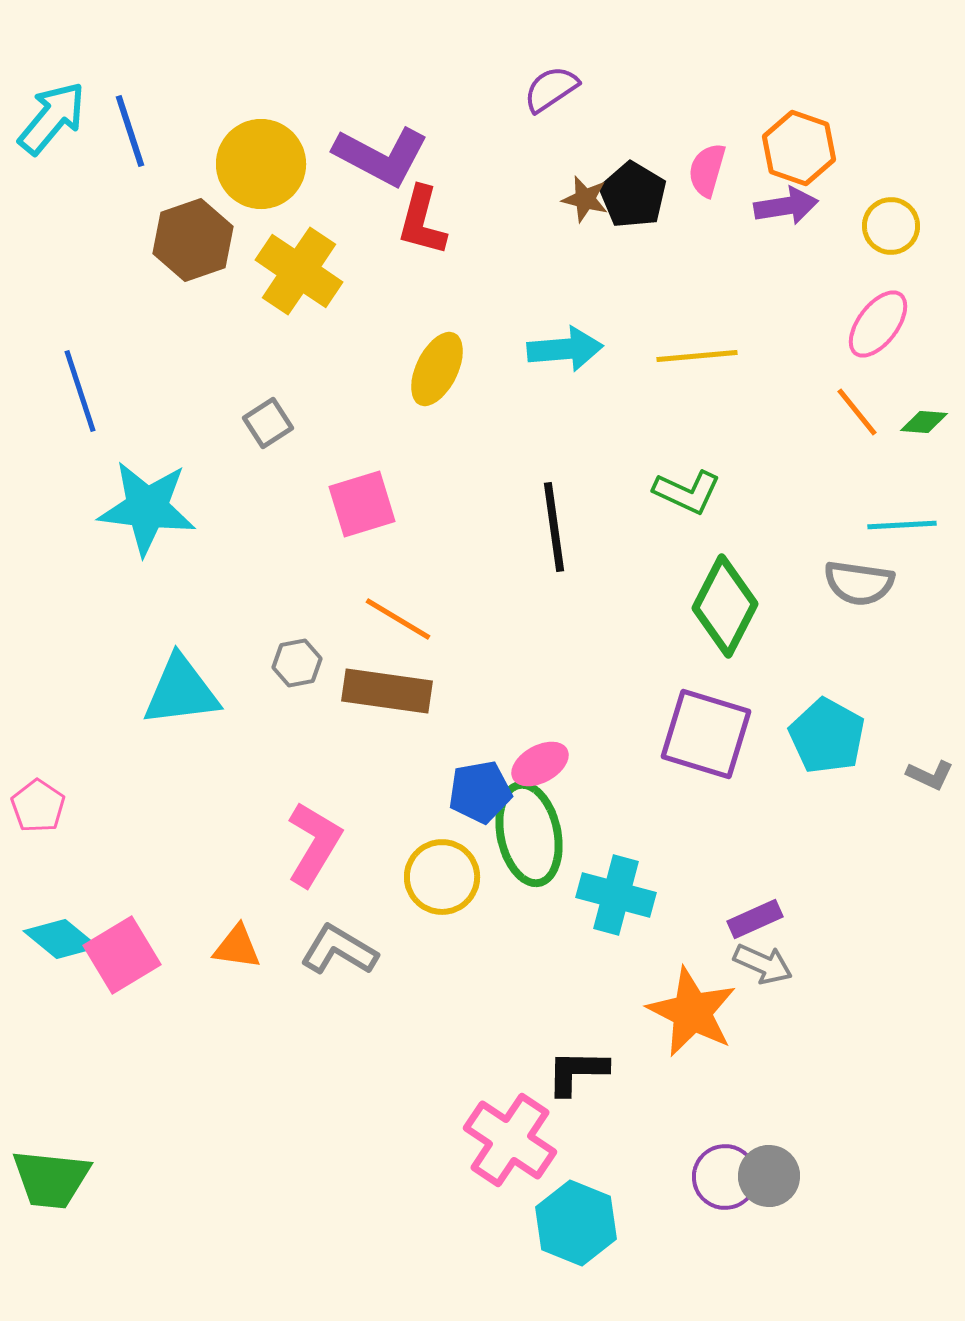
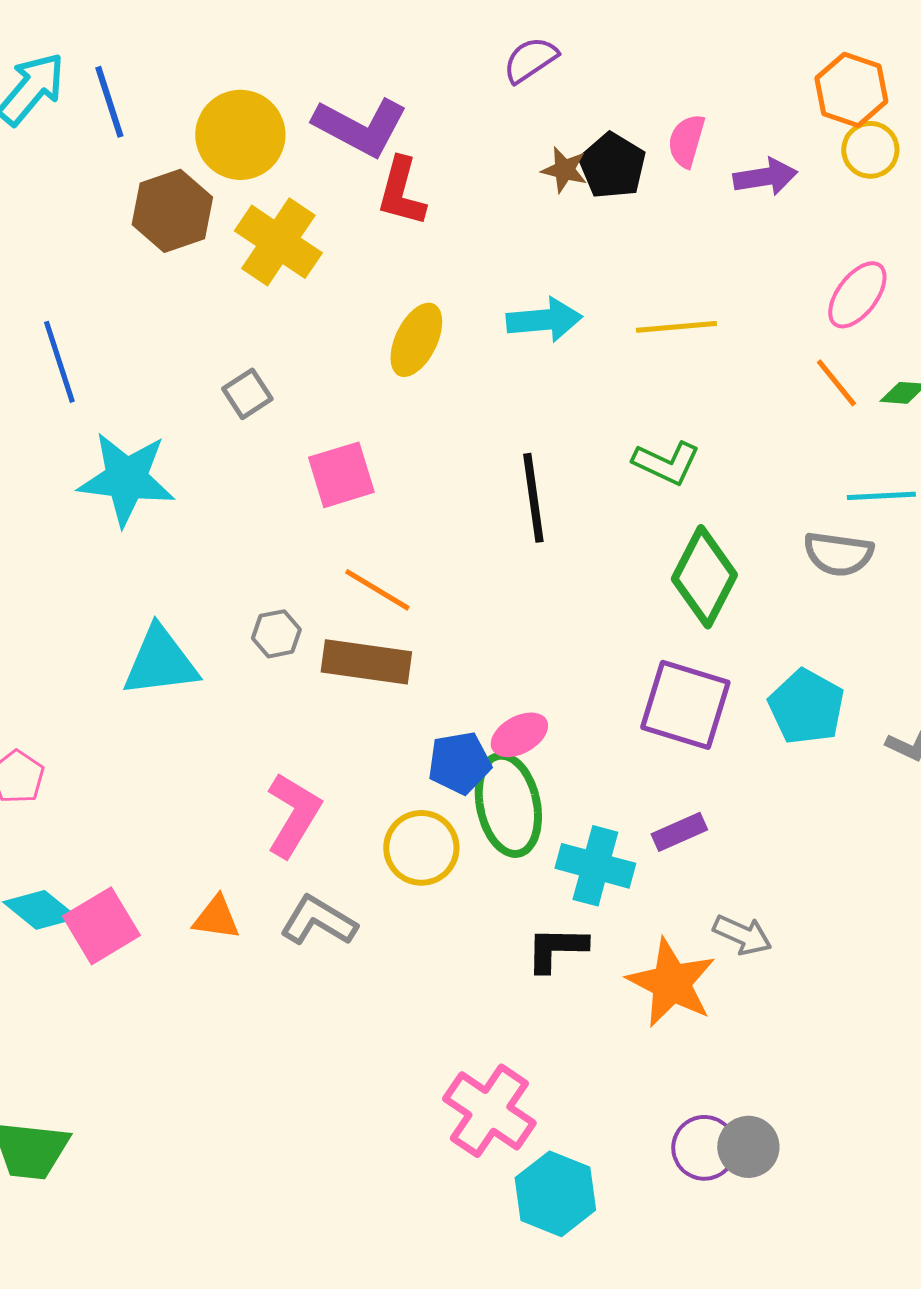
orange hexagon: (799, 148) -> (851, 90), moved
yellow circle: (891, 226) -> (870, 150), moved
purple rectangle: (755, 919) -> (679, 832), moved
black L-shape: (577, 1072) -> (556, 949), moved

